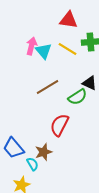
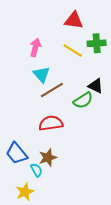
cyan triangle: (43, 51) -> (42, 74), moved
red semicircle: (59, 125) -> (51, 123), moved, turned 55

